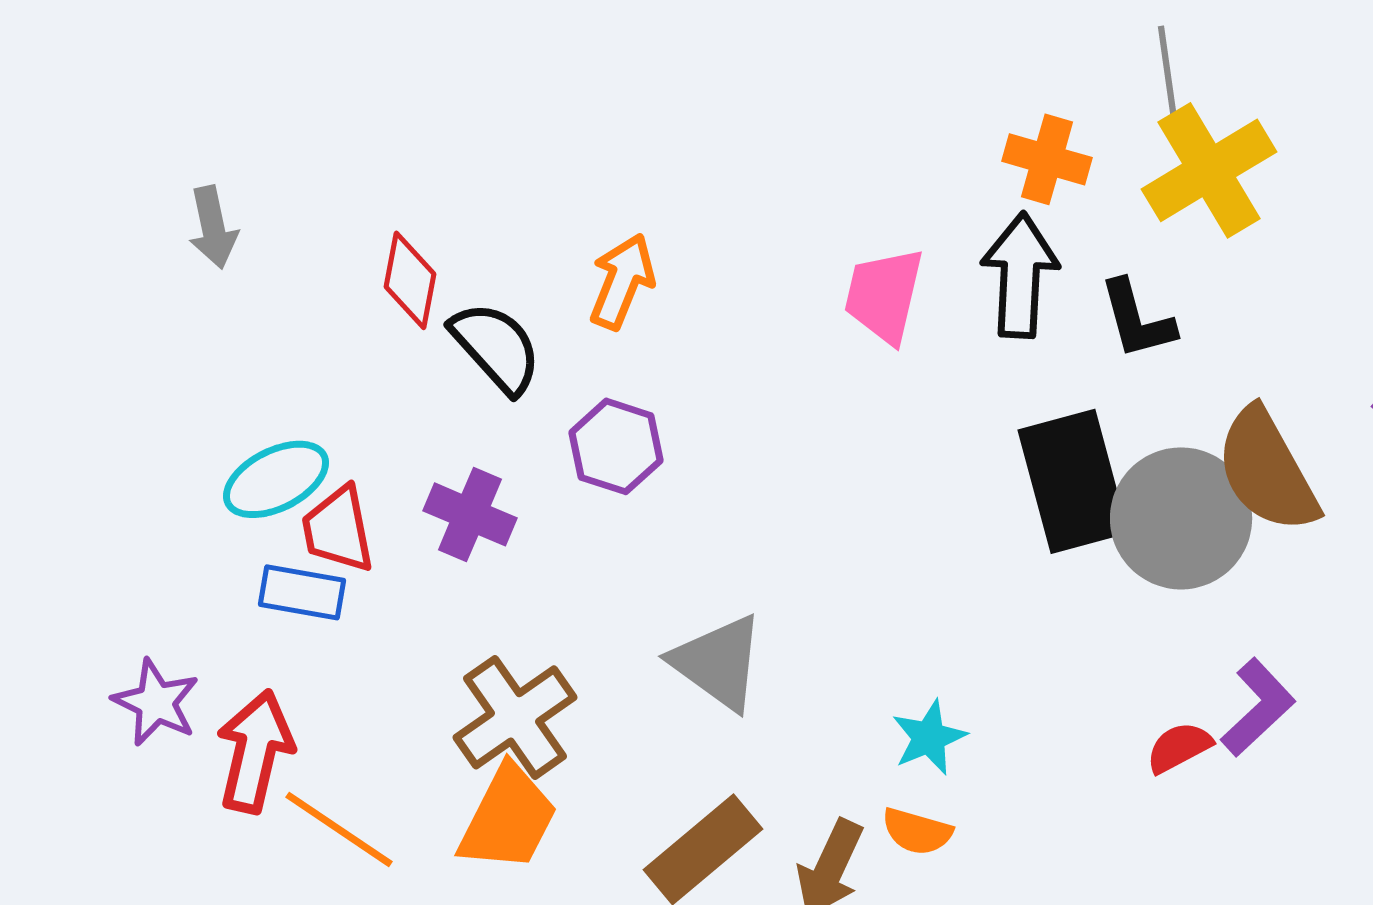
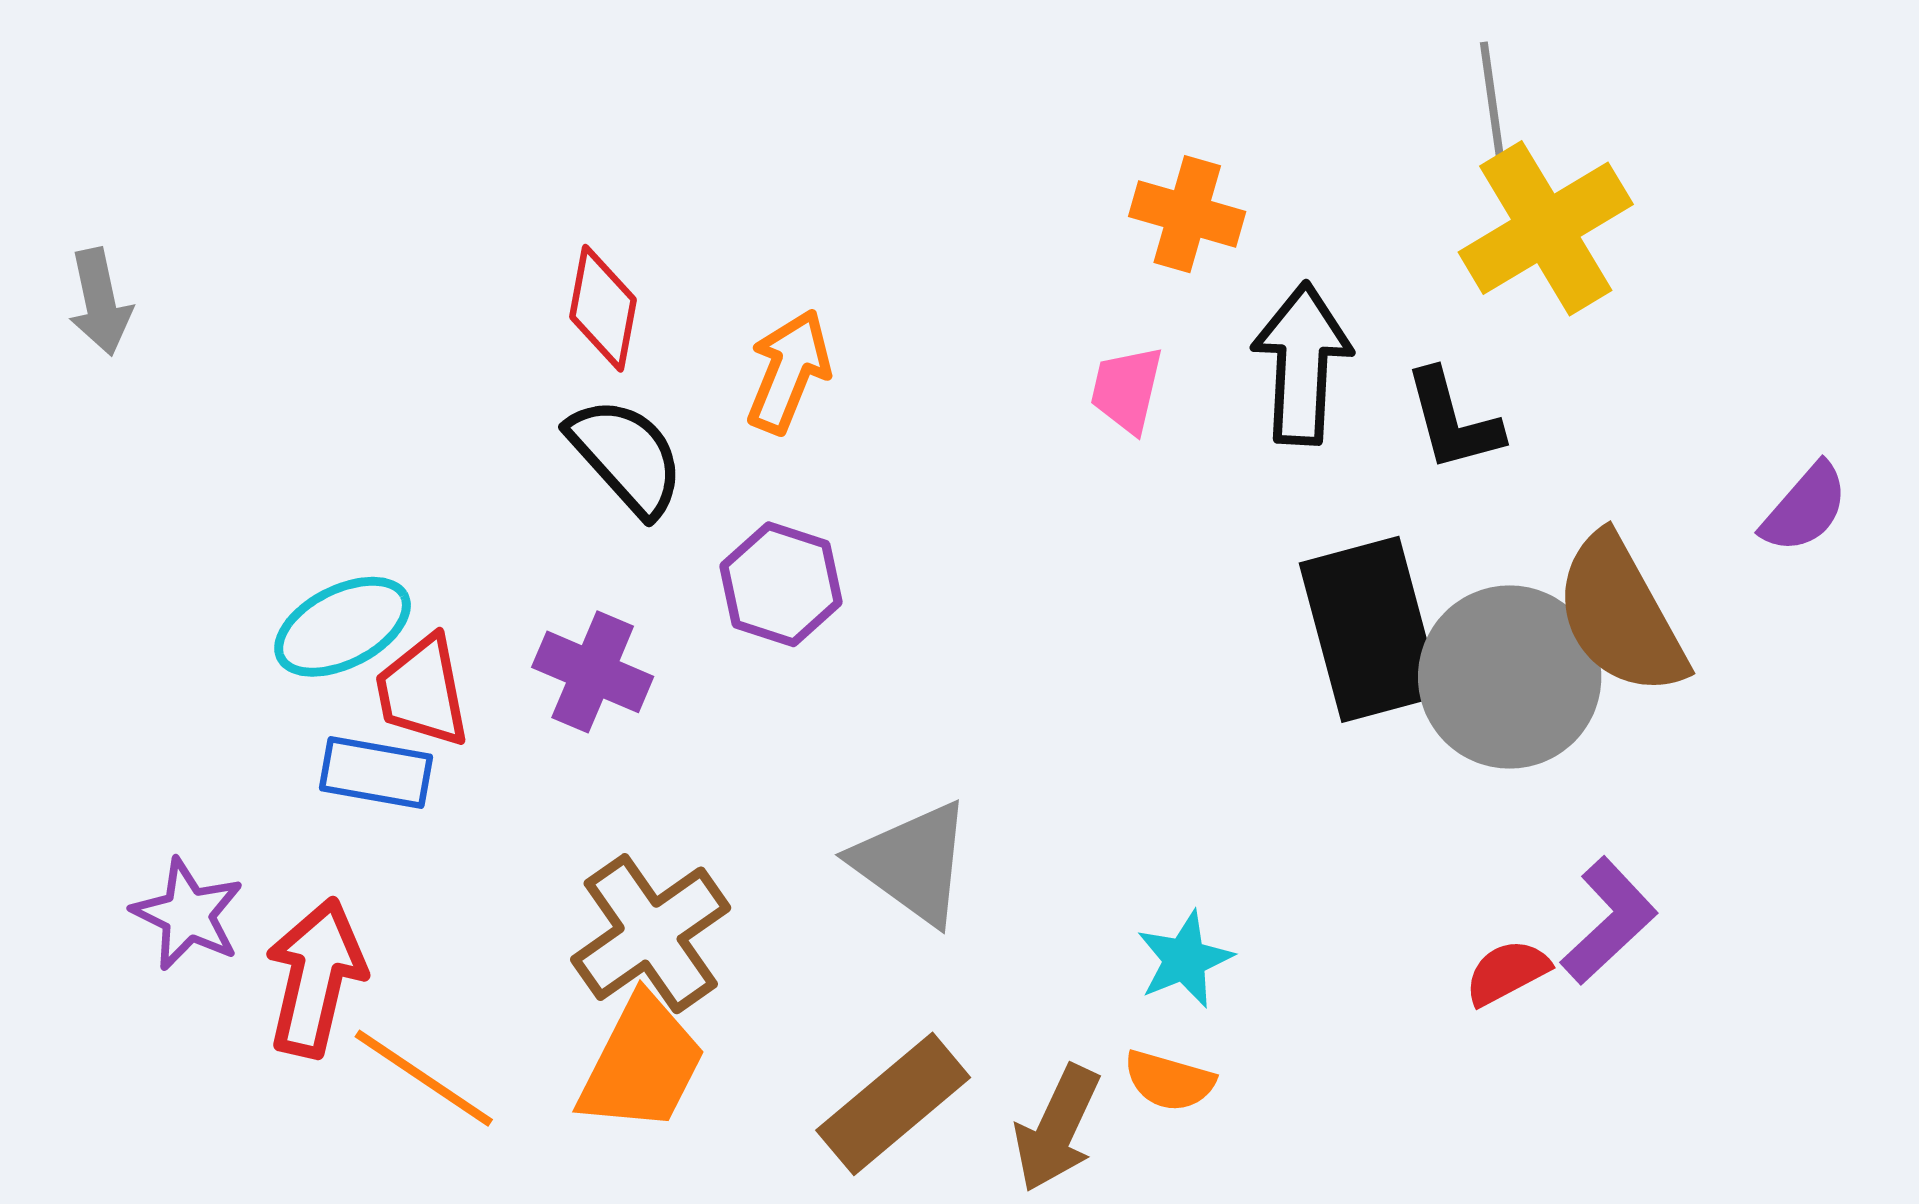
orange cross: (1047, 159) -> (1187, 214), moved
gray arrow: (213, 227) -> (100, 302), moved
red diamond: (410, 280) -> (603, 308), moved
pink trapezoid: (884, 295) -> (1127, 389), size x0.7

